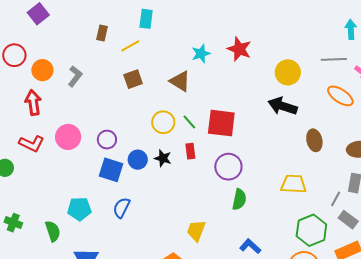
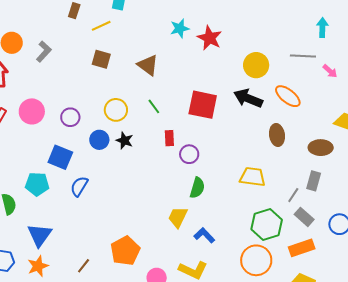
cyan star: (201, 54) -> (180, 28), moved
brown square: (133, 79) -> (101, 59), turned 30
orange ellipse: (340, 96) -> (288, 96), moved
yellow circle: (163, 122) -> (116, 110), moved
red square: (221, 123) -> (203, 105), moved
red rectangle: (190, 151) -> (169, 138), moved
purple circle: (228, 167) -> (189, 154), size x0.7
blue square: (111, 170) -> (60, 157), moved
yellow trapezoid: (196, 231) -> (178, 217), moved

